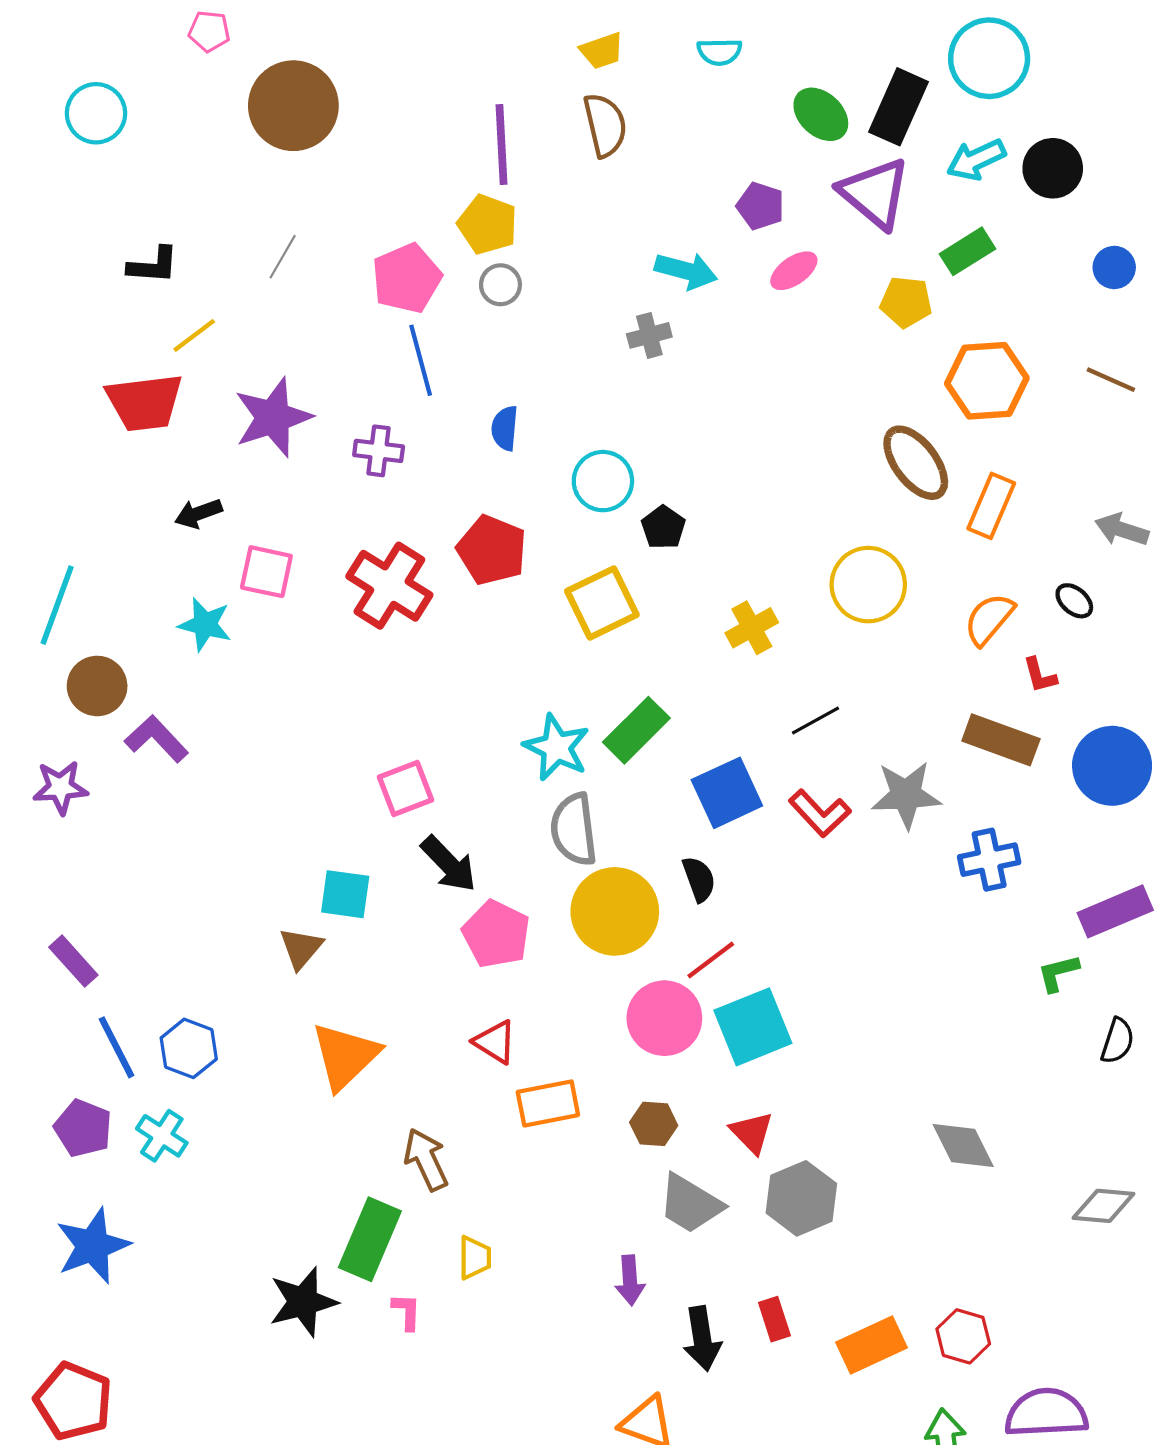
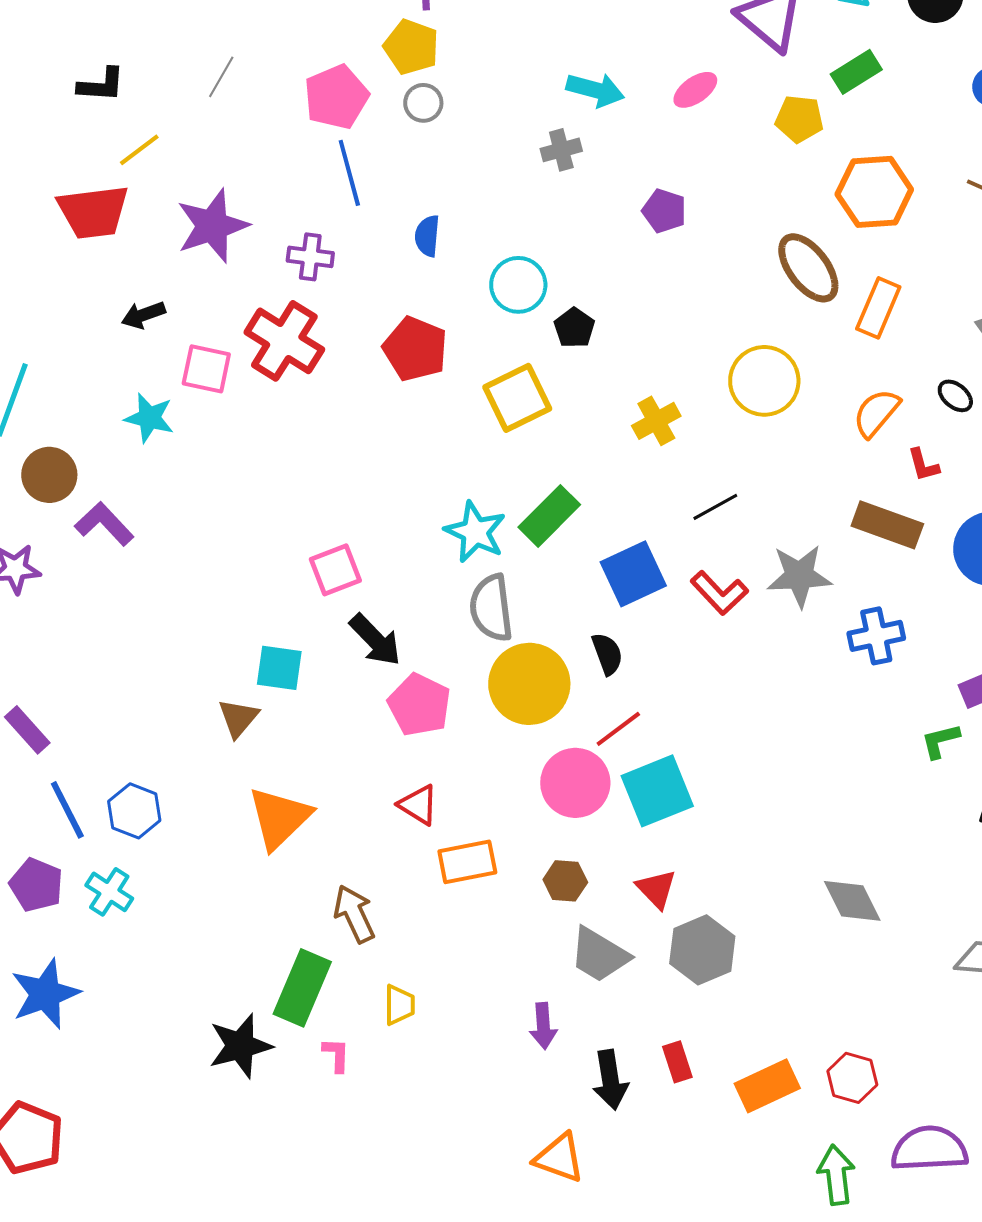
purple pentagon: (760, 206) -> (664, 211), moved
red cross: (389, 586) -> (284, 341), moved

